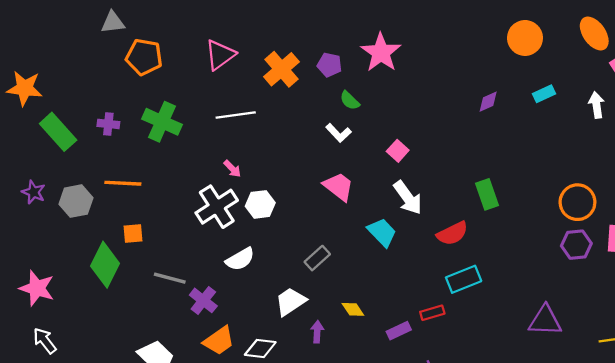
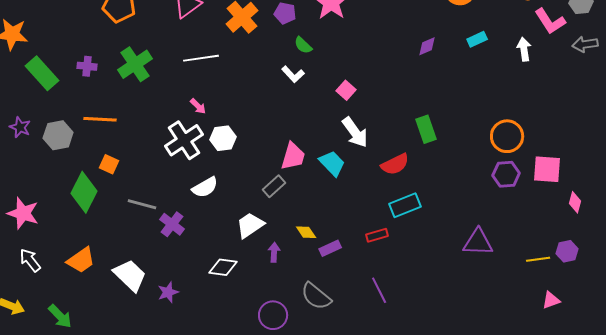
green cross: (162, 122) -> (135, 64), turned 32
pink trapezoid: (338, 187) -> (293, 156), moved, turned 68
orange square: (133, 233) -> (109, 164), turned 30
purple rectangle: (399, 331) -> (330, 248), moved
orange trapezoid: (219, 341) -> (81, 260), moved

